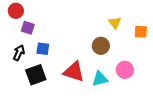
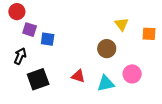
blue square: (43, 49) -> (48, 39), moved
red triangle: (74, 72) -> (78, 76), size x0.6

